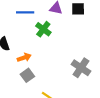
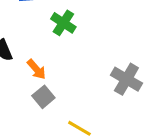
orange arrow: (24, 58) -> (36, 69), turned 72

